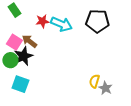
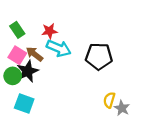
green rectangle: (14, 10) -> (17, 30), moved
black pentagon: (97, 21) -> (99, 56), moved
cyan arrow: (61, 24) -> (59, 48), moved

